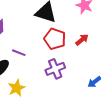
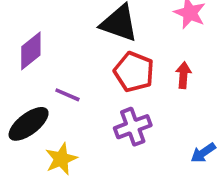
red arrow: (82, 40) -> (183, 75), turned -48

